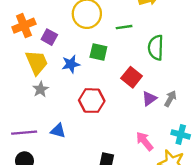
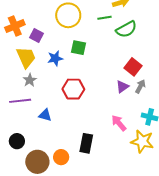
green line: (124, 27) -> (105, 18), moved
green semicircle: (156, 48) -> (126, 29), moved, turned -120
red square: (132, 77) -> (133, 67), moved
purple line: (24, 133) -> (20, 101), moved

